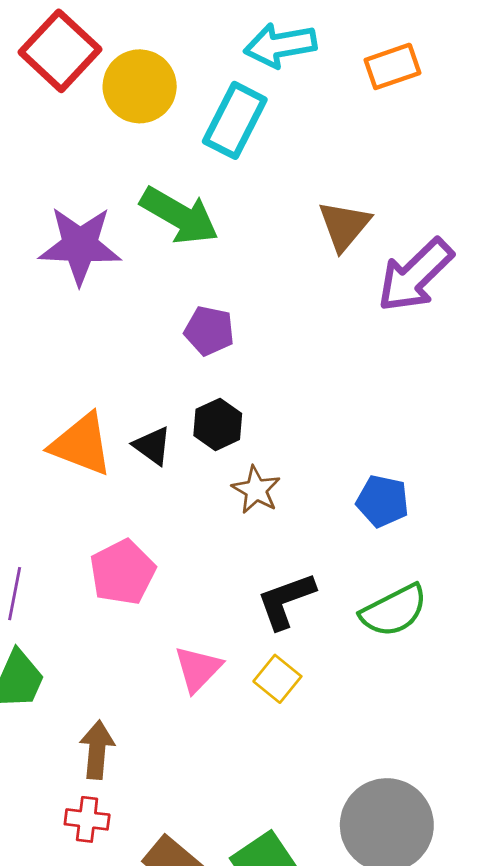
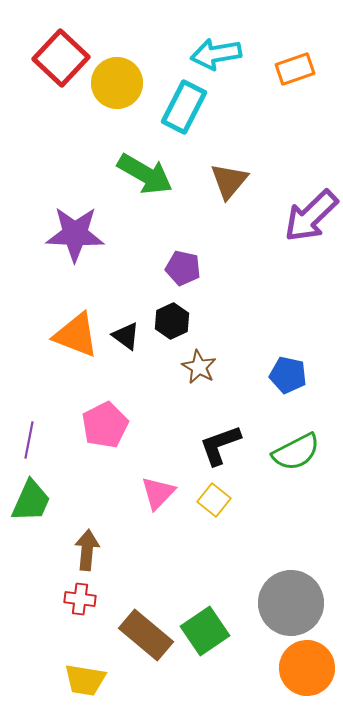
brown triangle: (344, 226) -> (229, 181), moved
purple star: (80, 245) -> (75, 234), moved
purple pentagon: (209, 331) -> (183, 268), moved

